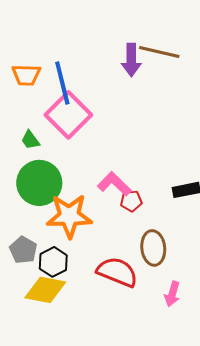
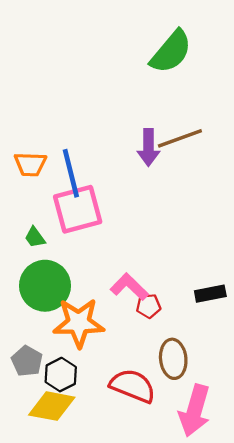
brown line: (159, 52) -> (180, 138), turned -33
pink square: (68, 115) -> (78, 209), turned 30
pink arrow: (172, 294) -> (195, 411), size x1.8

